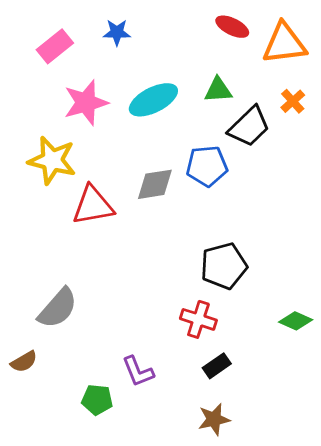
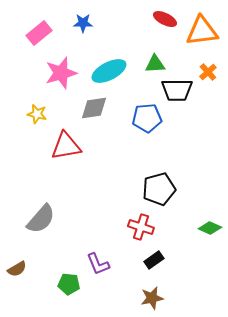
black trapezoid: (249, 127) -> (177, 90), turned 44
yellow star: (52, 160) -> (37, 114), size x0.6
gray diamond: (155, 184) -> (94, 108), moved
brown semicircle: (24, 362) -> (17, 269), moved

